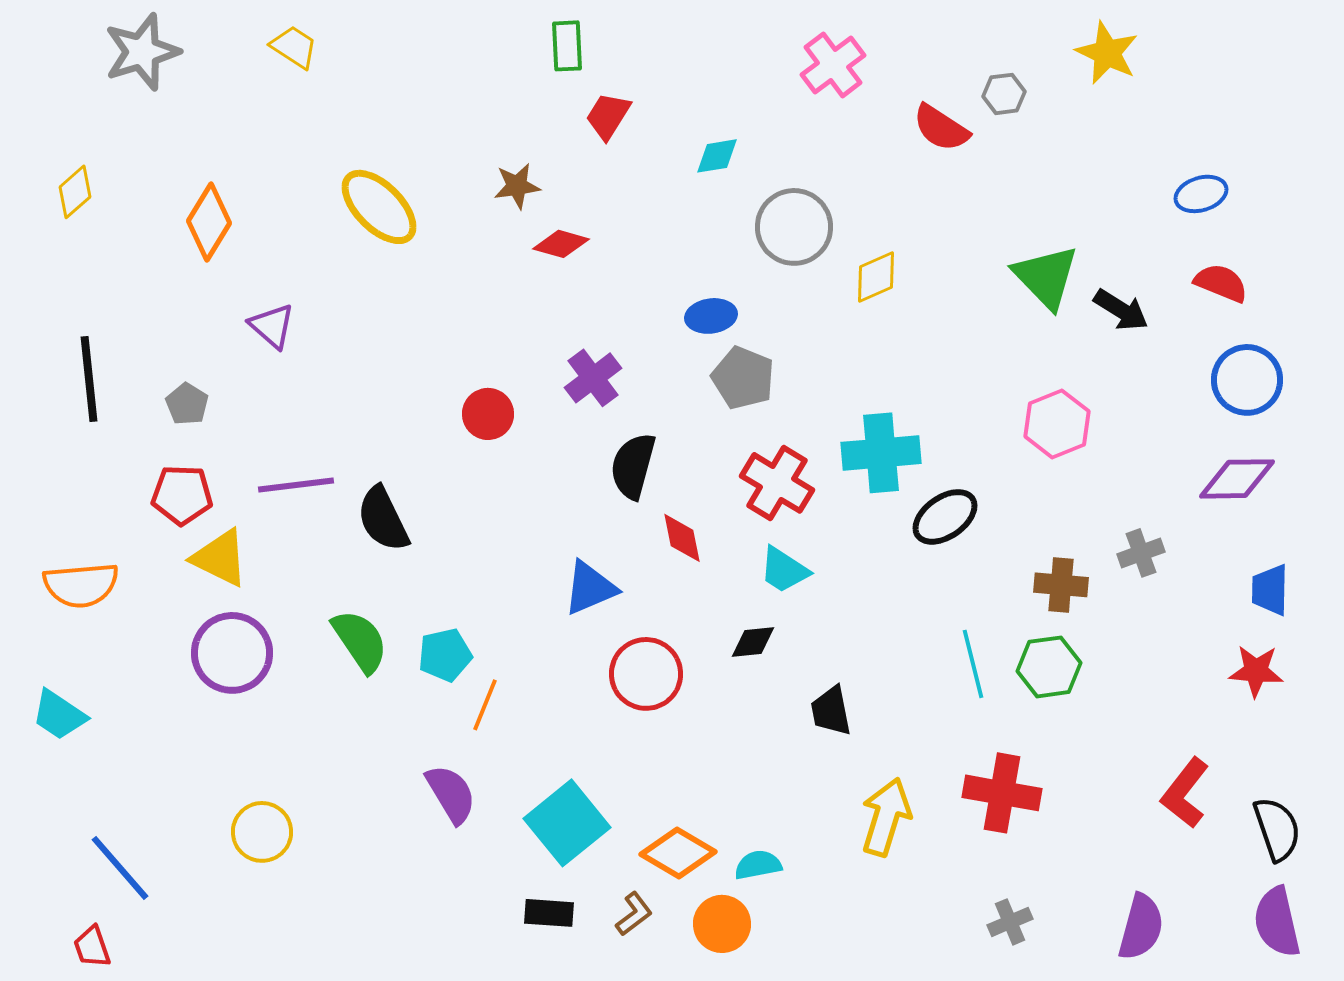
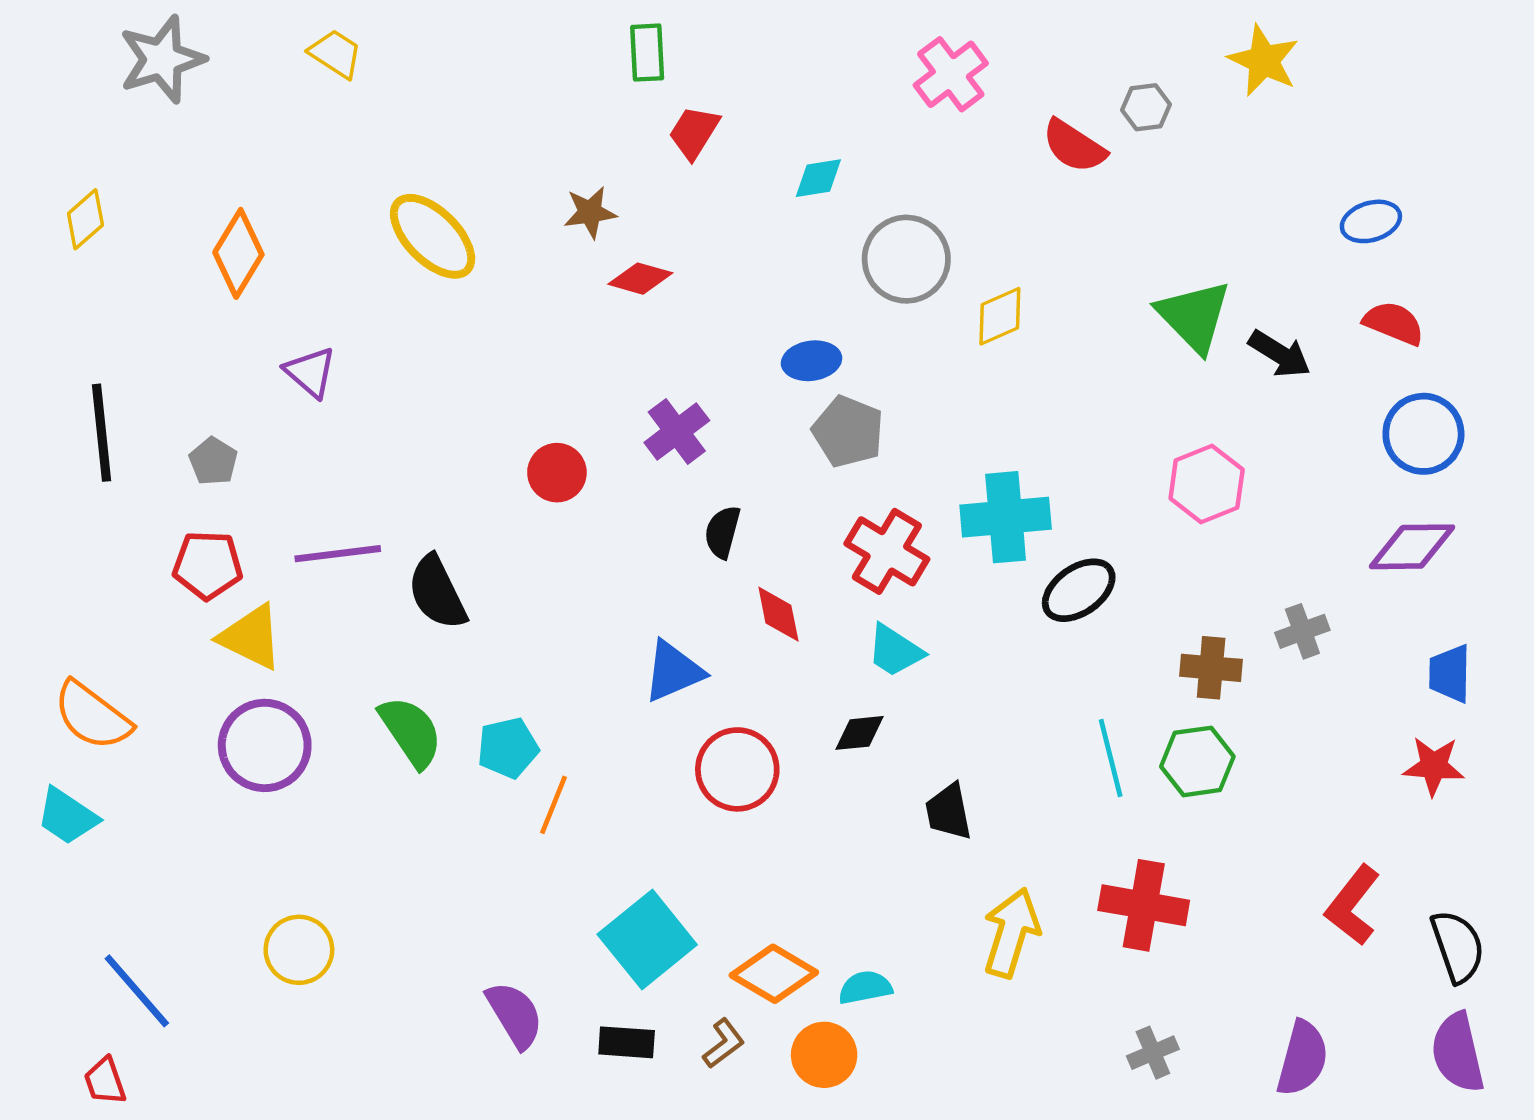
black semicircle: (633, 466) -> (722, 532), size x0.7
orange semicircle: (81, 585) -> (92, 716), moved, turned 42
purple semicircle: (451, 794) -> (515, 1015), moved

